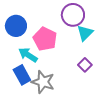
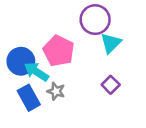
blue circle: (16, 26) -> (21, 61), moved
gray star: (43, 82) -> (56, 91), moved, size x0.6

